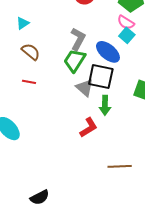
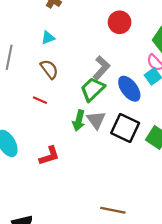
black square: (101, 76) -> (125, 128), moved
green arrow: (105, 105) -> (79, 120), moved
red L-shape: (89, 128) -> (49, 156), moved

